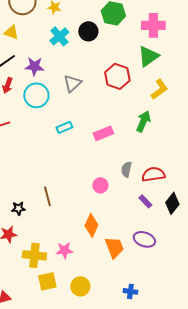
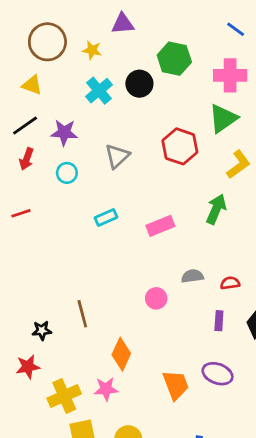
cyan circle: (36, 95) -> (67, 173), size x0.6
gray semicircle: (126, 169) -> (192, 276), turned 70
red semicircle: (153, 174) -> (230, 283), size x0.6
purple rectangle: (145, 201) -> (219, 321), turned 48
orange diamond: (91, 225) -> (121, 354), moved
yellow cross: (34, 255) -> (64, 396), turned -30

